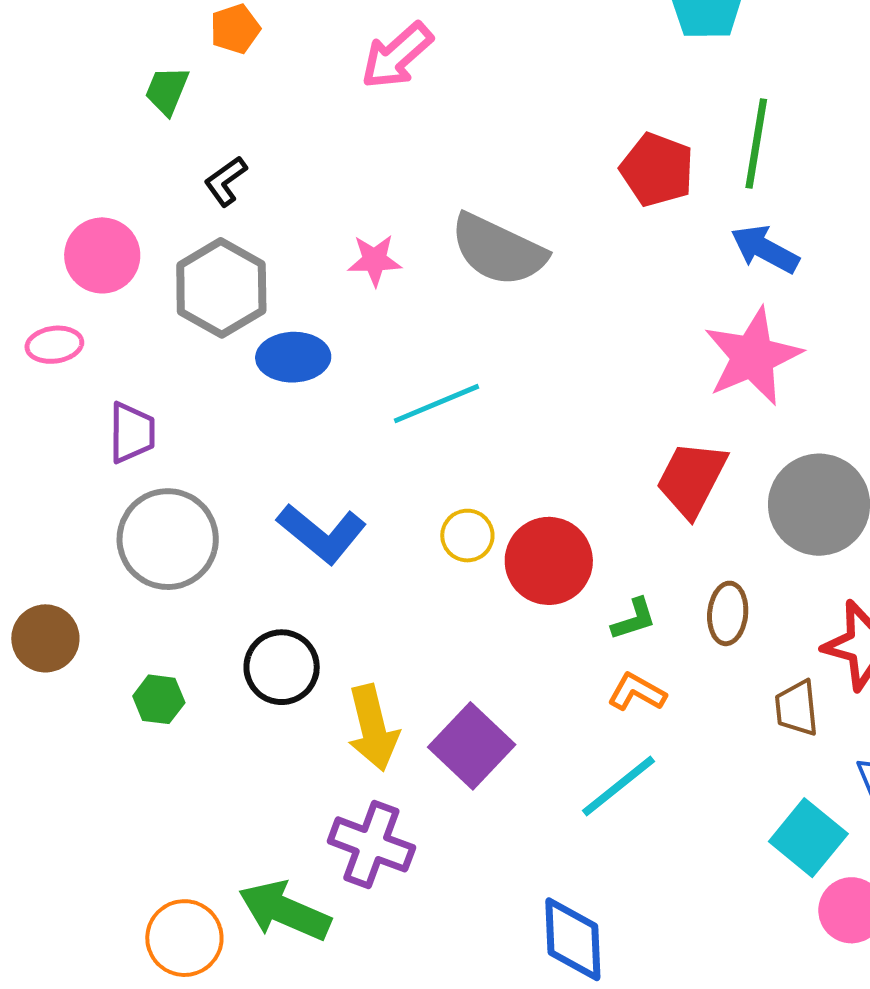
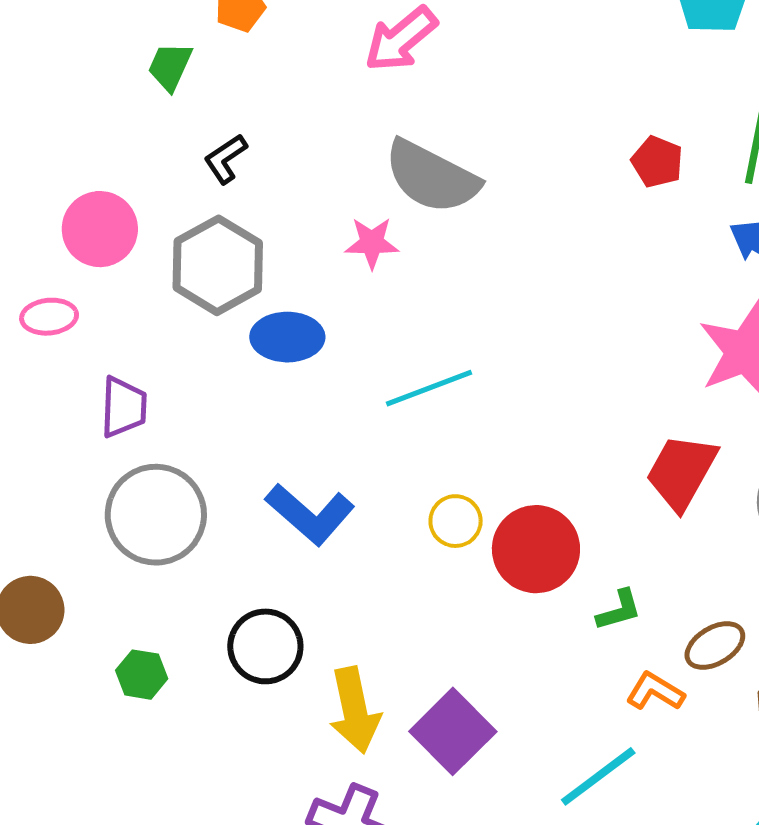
red pentagon: (657, 170) -> (657, 162), size x0.7
gray semicircle: (498, 250) -> (432, 177), moved
brown ellipse: (728, 613) -> (715, 646), moved, turned 52
orange L-shape: (637, 692) -> (655, 691), moved

